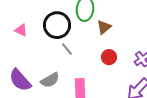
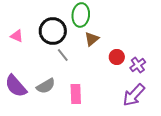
brown triangle: (104, 27) -> (92, 39), moved
red circle: (109, 57) -> (117, 57), moved

